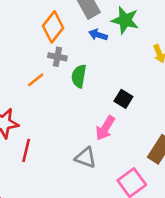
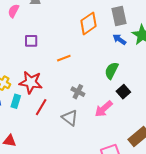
gray cross: (57, 57) -> (78, 92), moved
green semicircle: (79, 76) -> (112, 71), moved
gray triangle: (86, 158) -> (70, 118), moved

